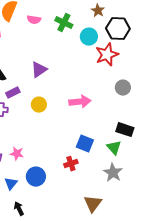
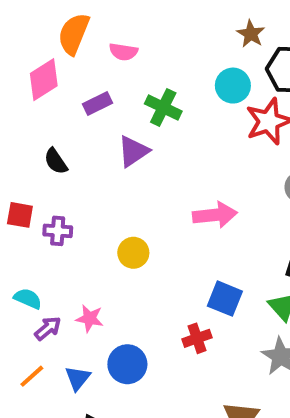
green cross: (64, 23) -> (163, 107), moved
purple rectangle: (13, 93) -> (98, 103), moved
yellow circle: (39, 105) -> (133, 253), moved

